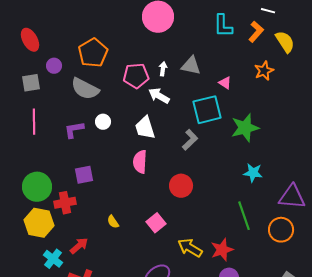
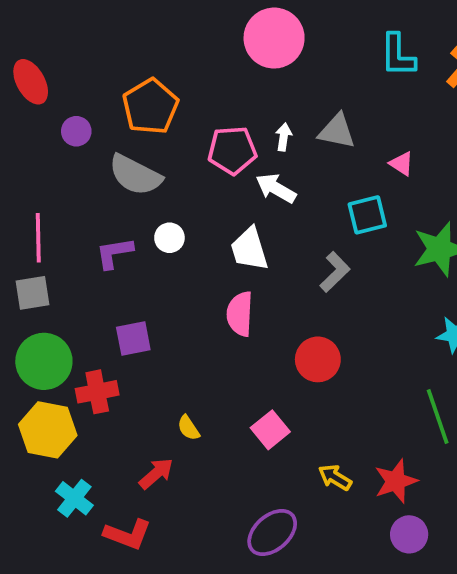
gray square: (31, 83) -> (33, 293), moved
cyan square: (207, 110) -> (367, 215), size x0.7
red arrow: (79, 246) -> (156, 474), moved
yellow arrow: (190, 248) -> (335, 477), size x0.7

